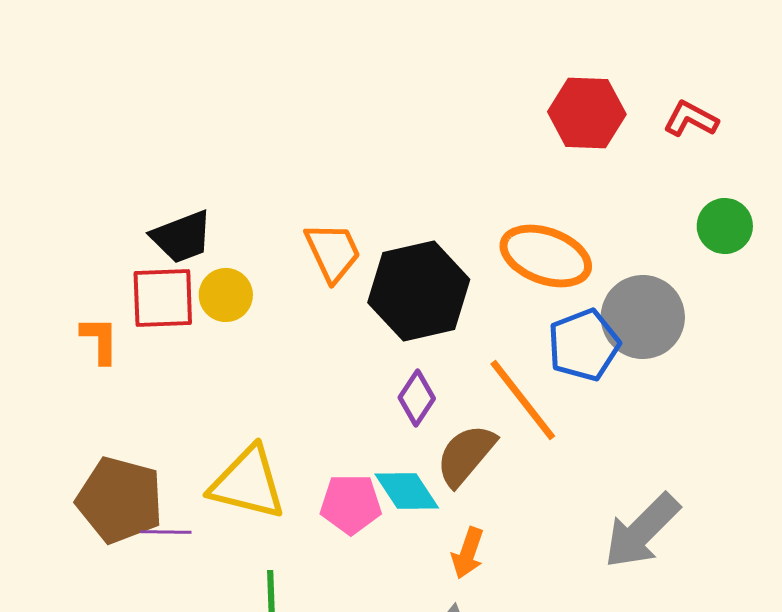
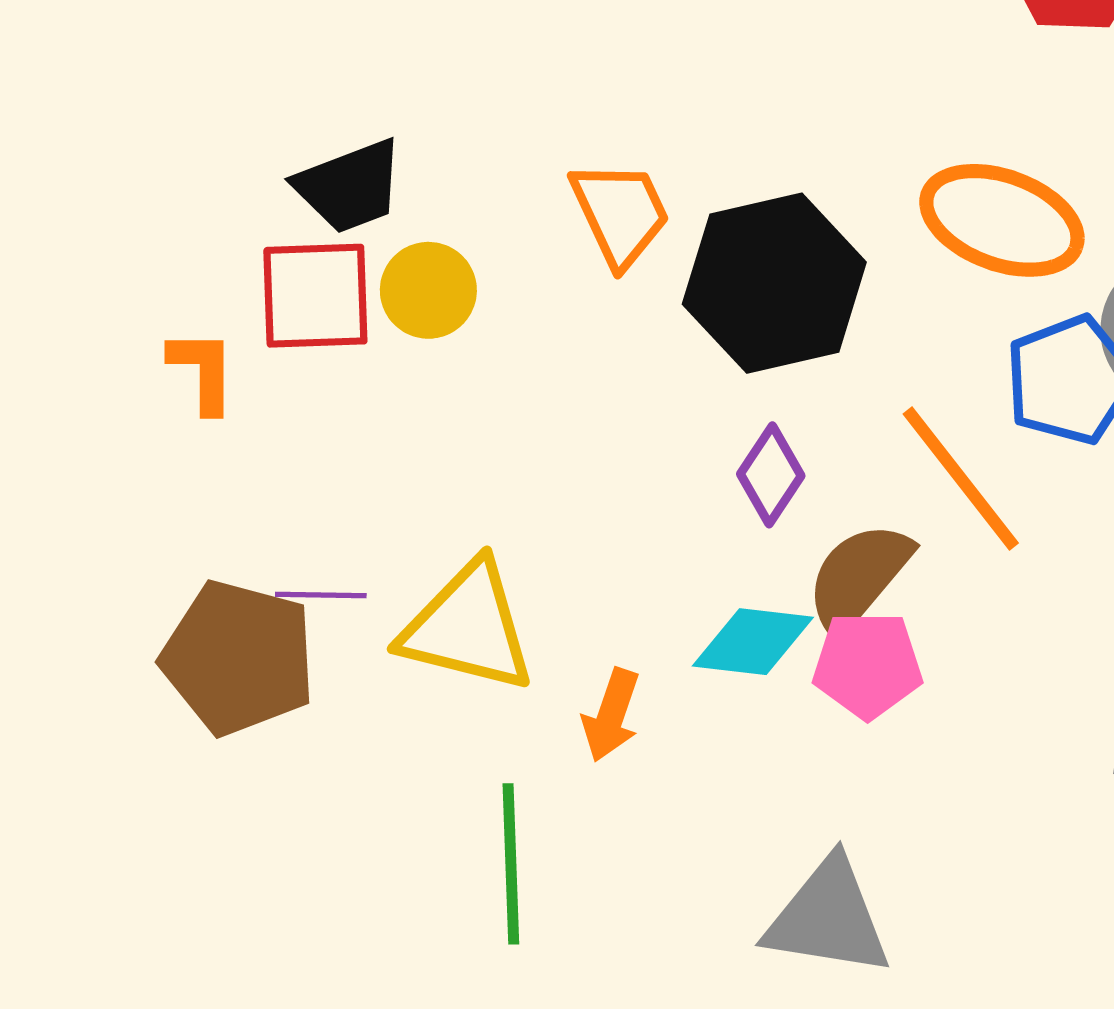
cyan diamond: (407, 491) -> (753, 642), turned -50
pink pentagon: (351, 504) -> (868, 665), moved
purple line: (166, 532) -> (321, 595), moved
orange arrow: (468, 553) -> (611, 715), moved

